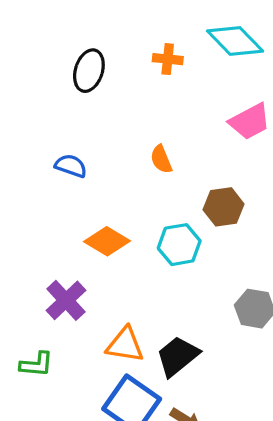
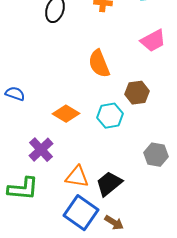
orange semicircle: (161, 159) -> (99, 64), size x1.6
blue semicircle: (71, 166) -> (15, 94), moved
green L-shape: (36, 364) -> (23, 189), size x1.5

